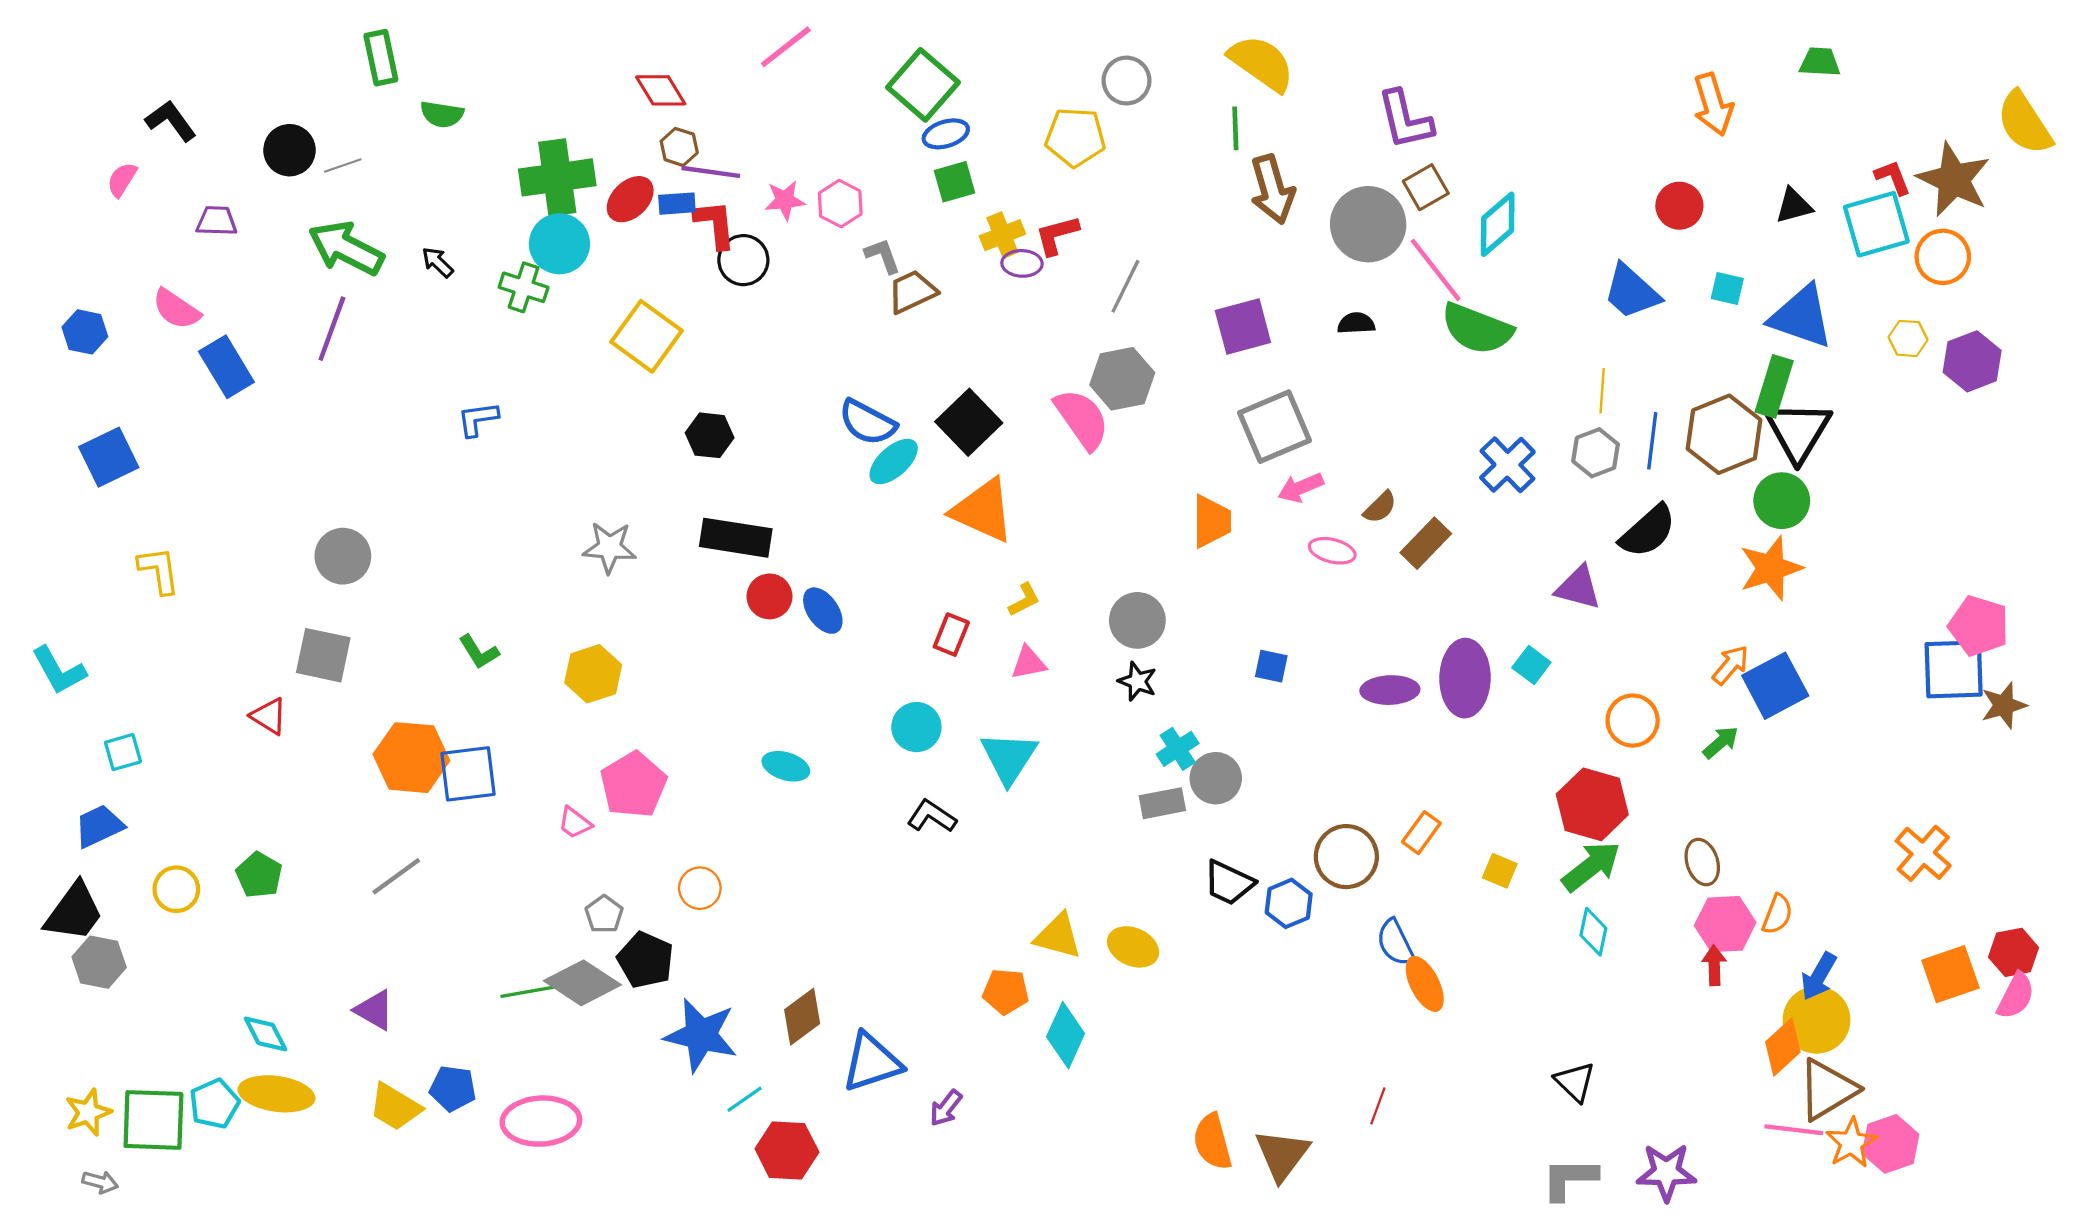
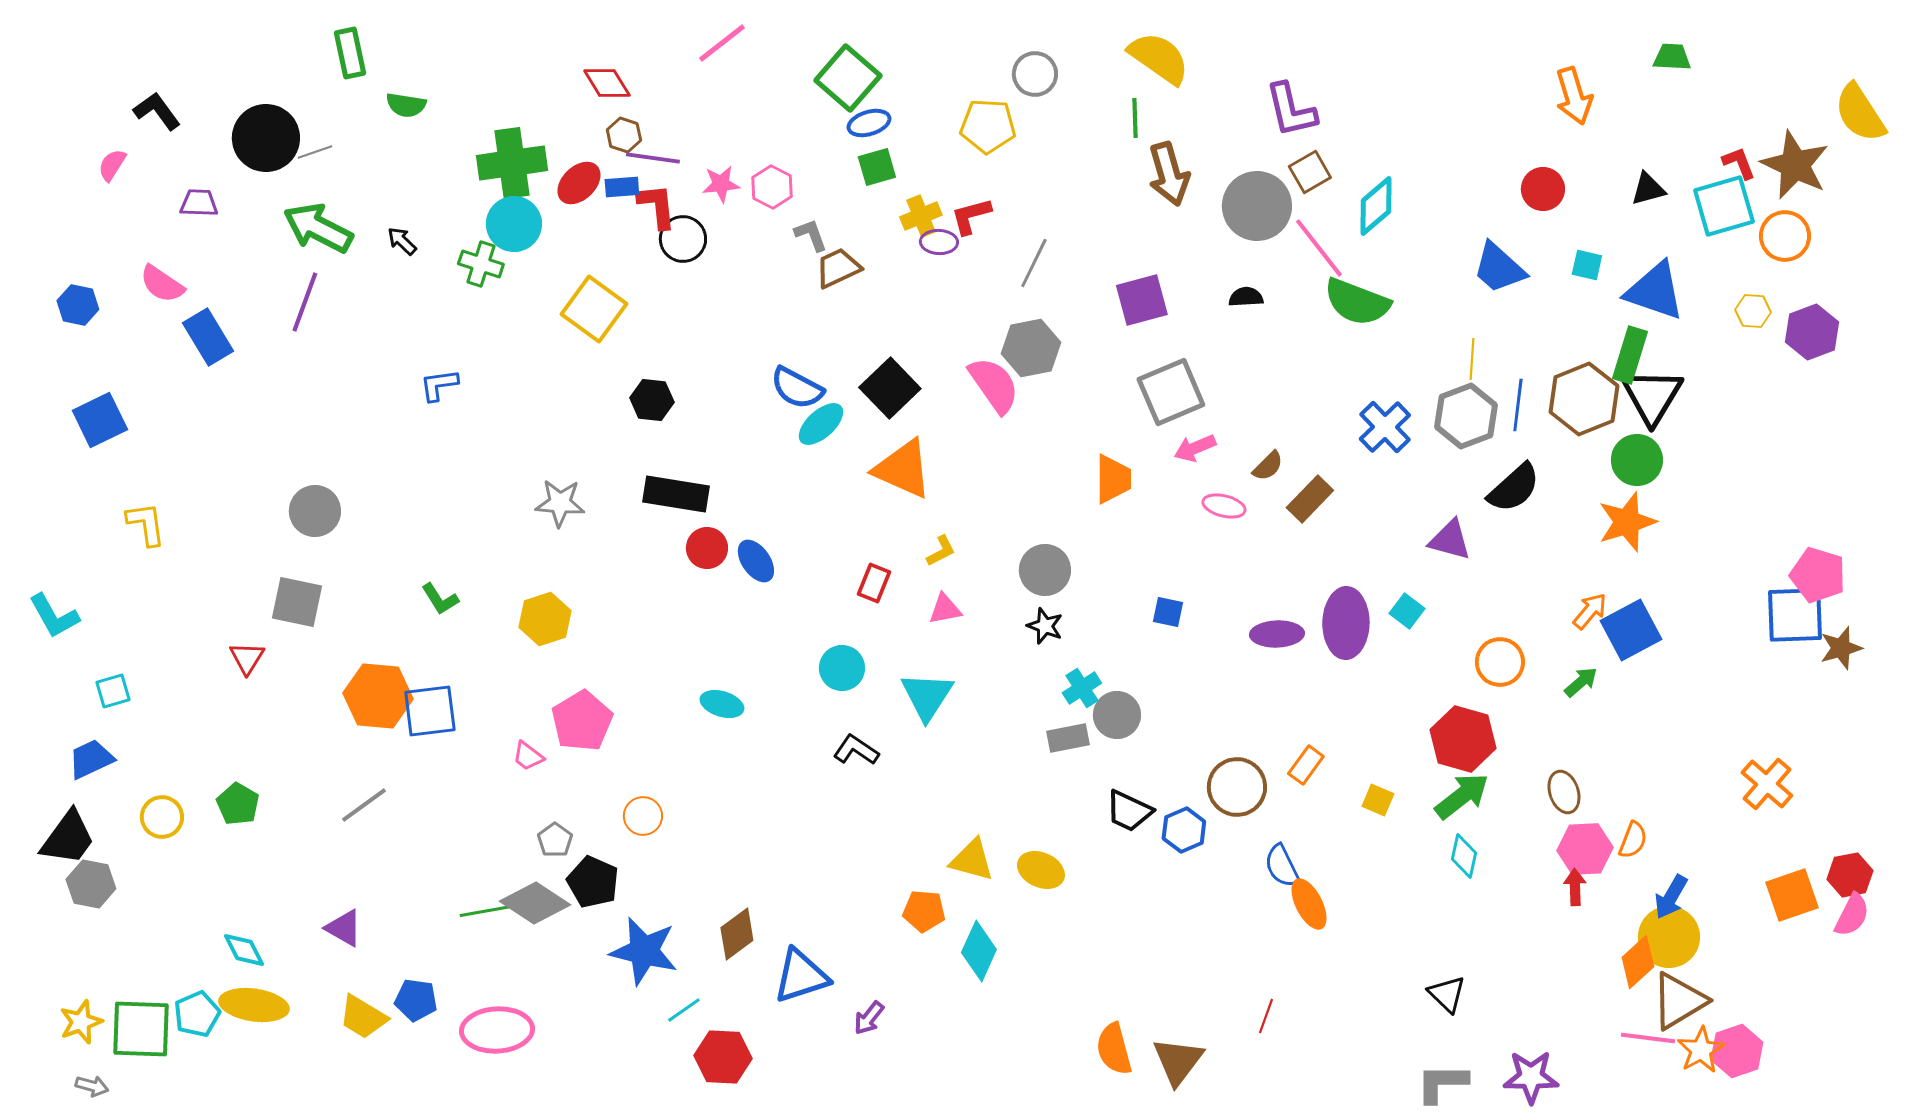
black circle: (290, 150) -> (266, 138), size x1.4
gray hexagon: (1596, 453) -> (1466, 416), size x1.4
red triangle: (269, 716) -> (247, 658), turned 30

